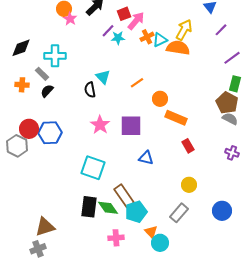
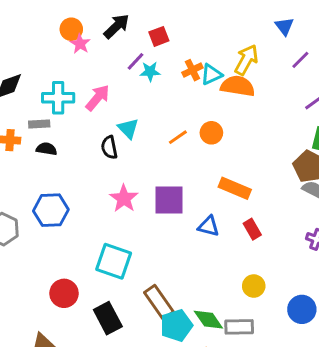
pink arrow: (136, 21) -> (98, 98), moved
gray rectangle: (42, 74) -> (39, 124), turned -48
black semicircle: (47, 91) -> (46, 149), turned 56
orange circle: (160, 99) -> (211, 133), moved
red circle: (29, 129) -> (64, 293), moved
blue triangle: (146, 158) -> (208, 226), moved
black rectangle: (89, 207) -> (108, 318), turned -35
green diamond: (108, 208) -> (208, 320), moved
blue circle: (222, 211) -> (302, 309), moved
gray rectangle: (179, 213) -> (239, 327), turned 48

